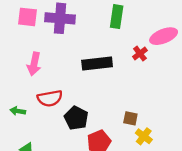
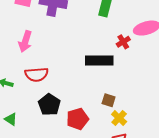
black rectangle: (97, 64) -> (99, 60), moved
black pentagon: (76, 118) -> (49, 105), moved

